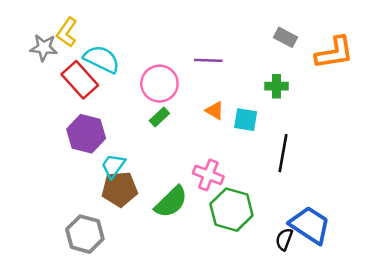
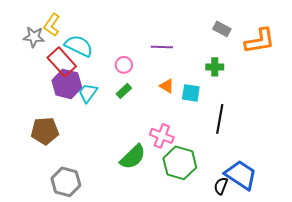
pink circle: (159, 84) -> (124, 65), size x0.6
purple hexagon: (86, 134) -> (67, 84), moved
cyan trapezoid: (113, 166) -> (88, 93), moved
brown pentagon: (120, 189) -> (45, 131), moved

